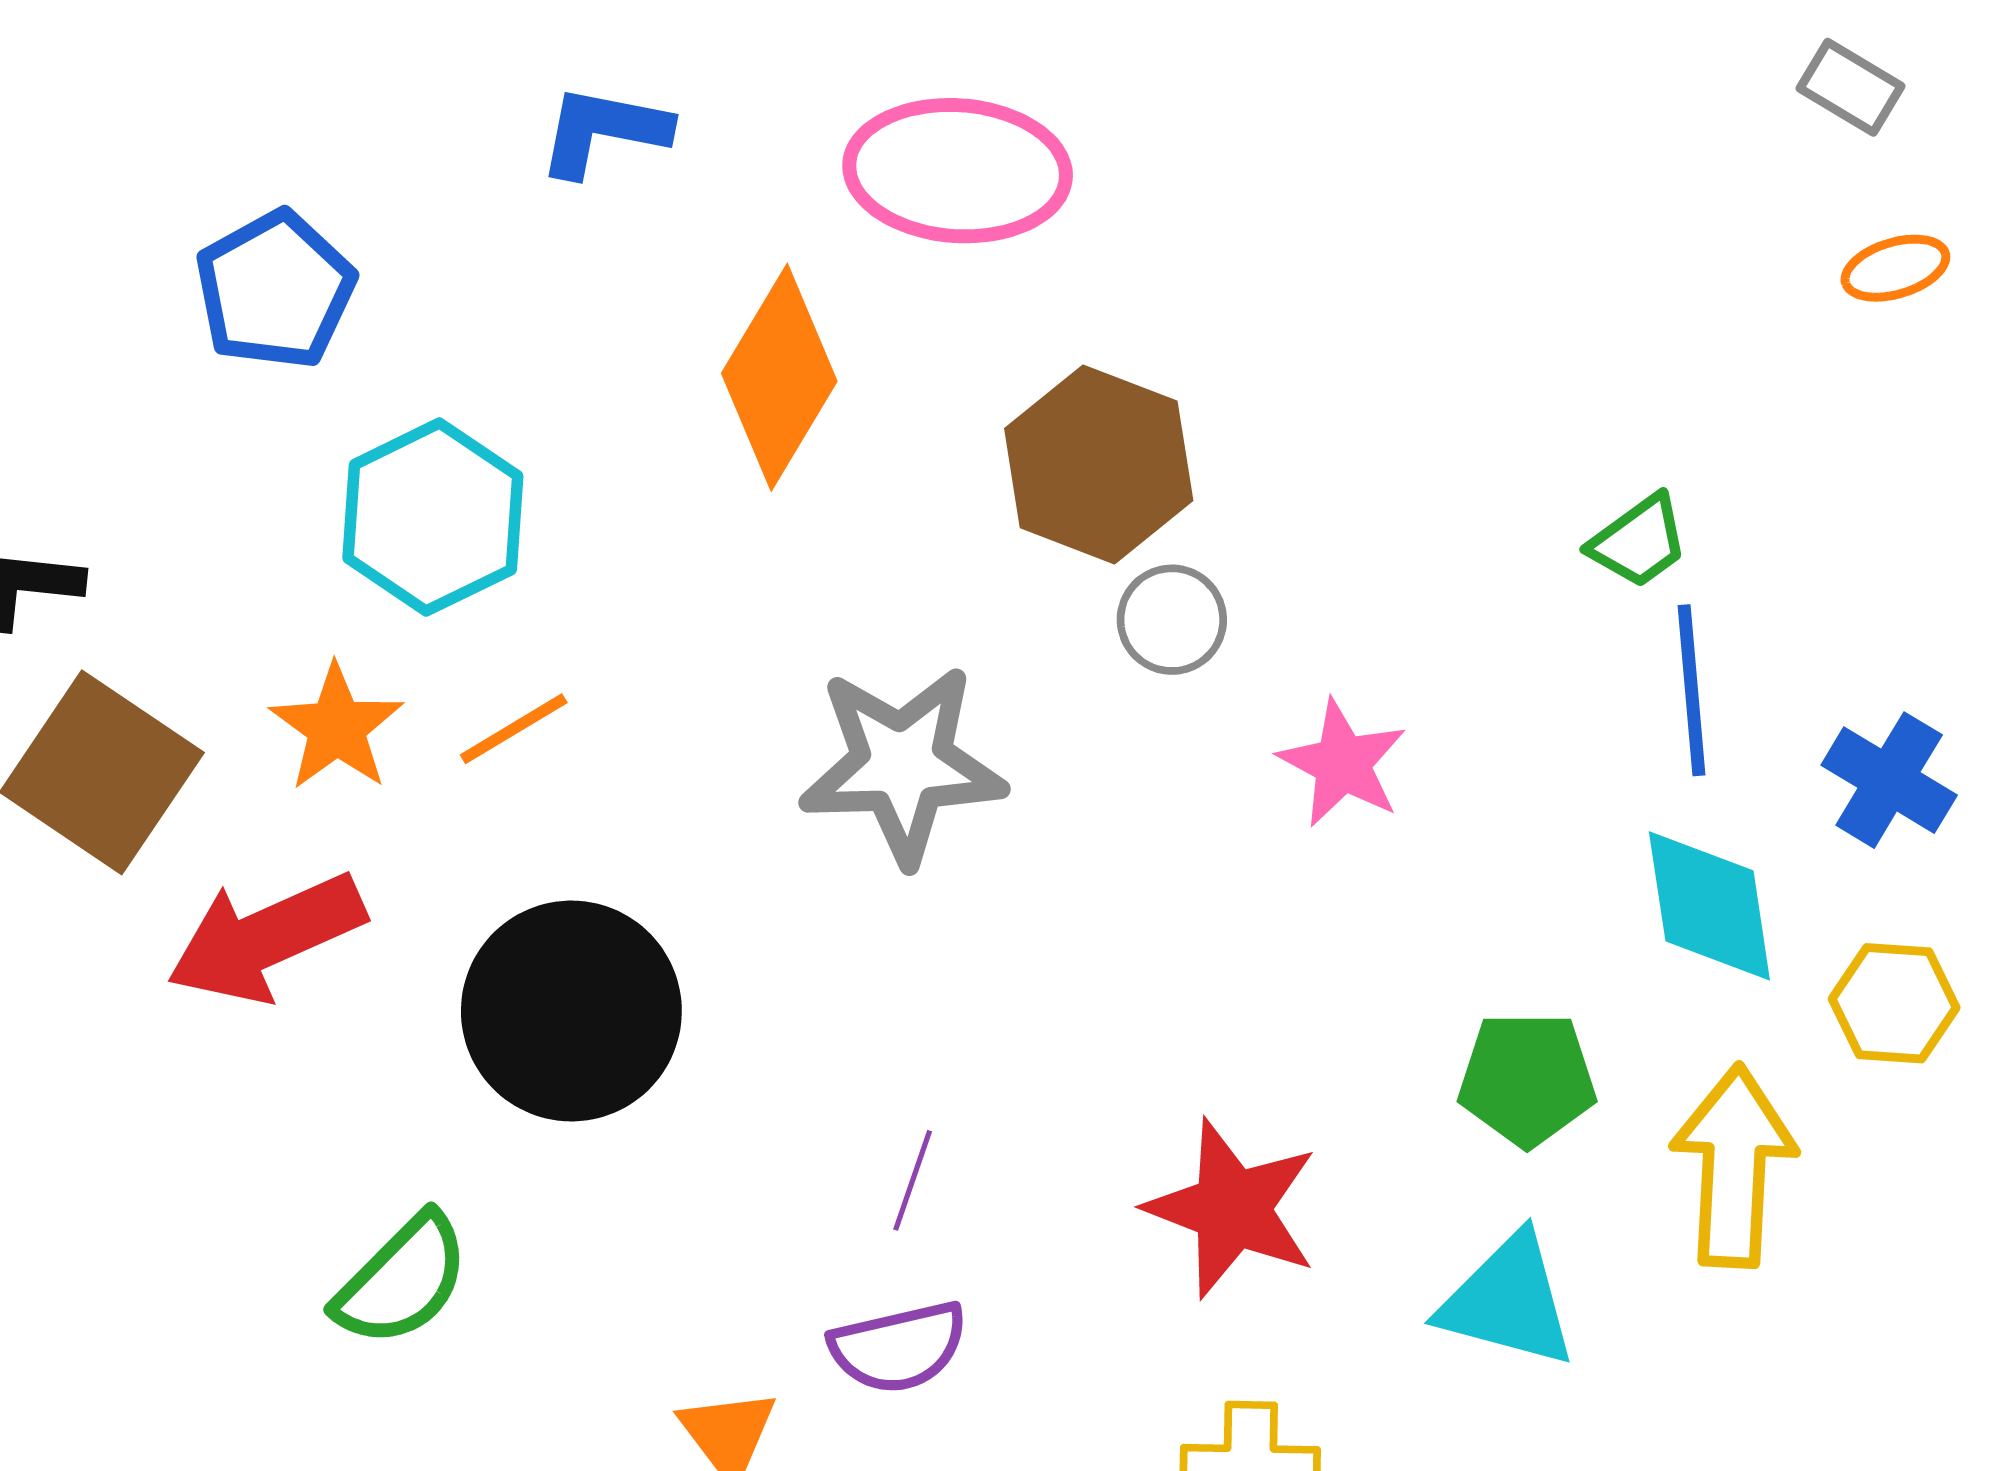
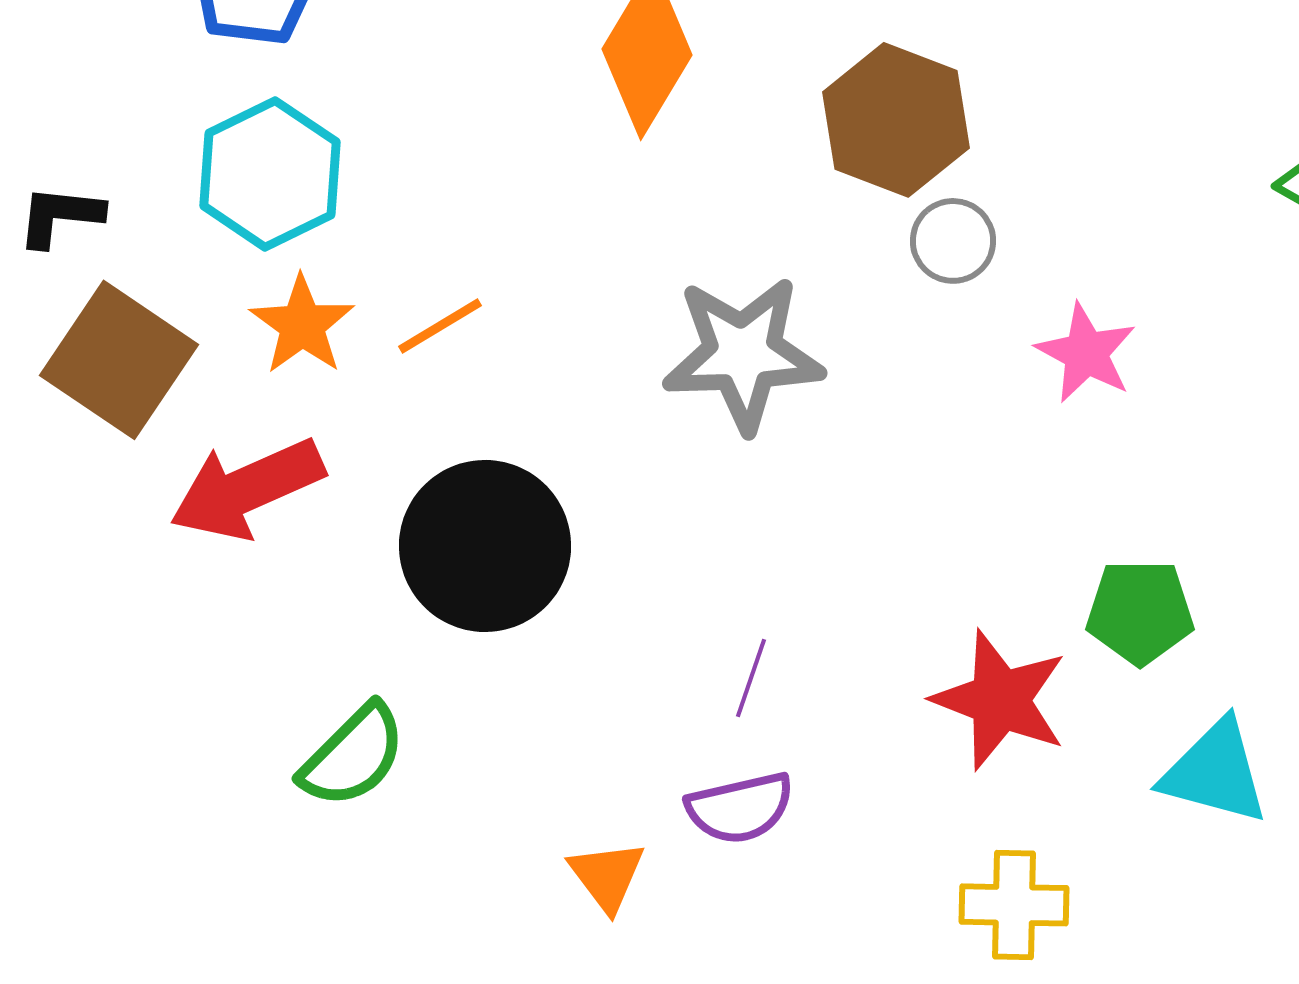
cyan hexagon: (433, 517) -> (270, 174), moved
green pentagon: (1527, 1079) -> (1140, 612), moved

